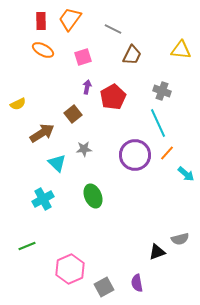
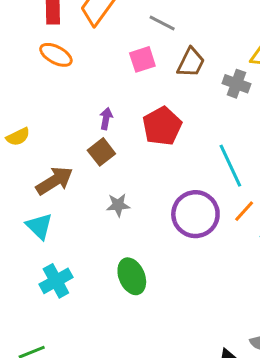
pink square: (83, 57) -> (142, 59), moved
purple arrow: (87, 87) -> (106, 119), moved
gray cross: (162, 91) -> (236, 84), moved
cyan triangle: (57, 163) -> (39, 226), moved

